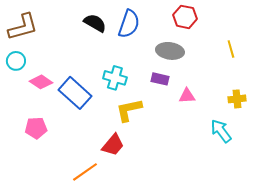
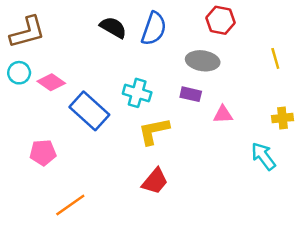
pink diamond: (41, 82) -> (51, 82), moved
red trapezoid: (113, 145) -> (155, 181), moved
orange line: (85, 172) -> (70, 205), moved

